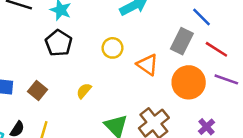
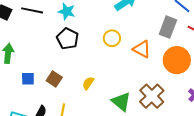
yellow semicircle: (84, 91) -> (88, 83), moved

